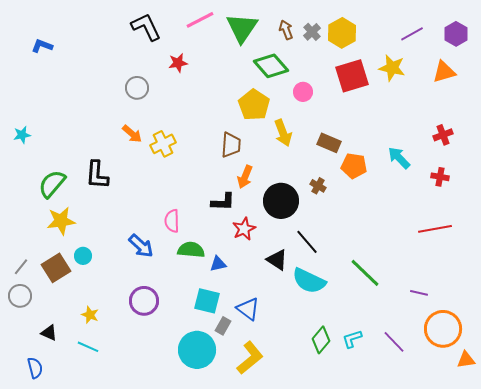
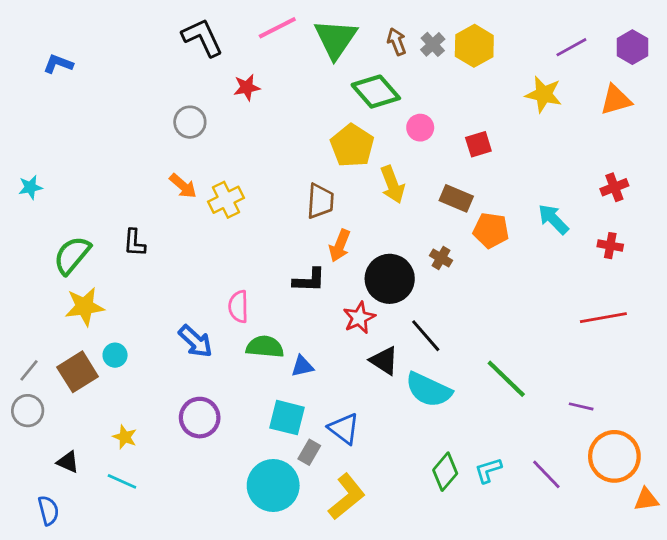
red square: (352, 76) -> (478, 144), moved, size x0.6
black L-shape: (97, 175) -> (134, 243), size x0.7
red star: (244, 229) -> (359, 318), moved

